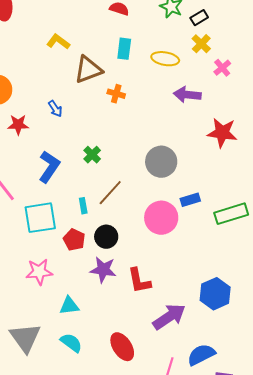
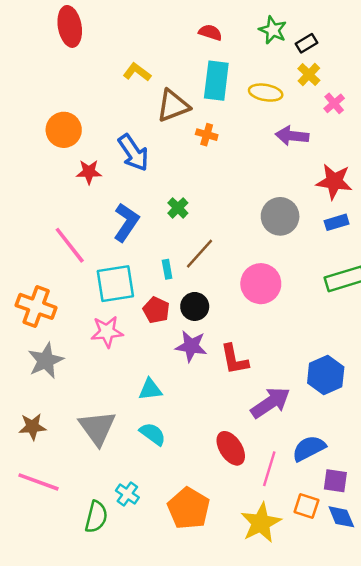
cyan rectangle: (124, 49) -> (216, 81), size x1.5
blue arrow: (55, 109) -> (133, 153), size x1.8
gray circle: (161, 162) -> (280, 216), moved
blue rectangle: (190, 200) -> (337, 222), moved
pink star: (39, 272) -> (107, 332), moved
red ellipse: (122, 347) -> (231, 448), moved

